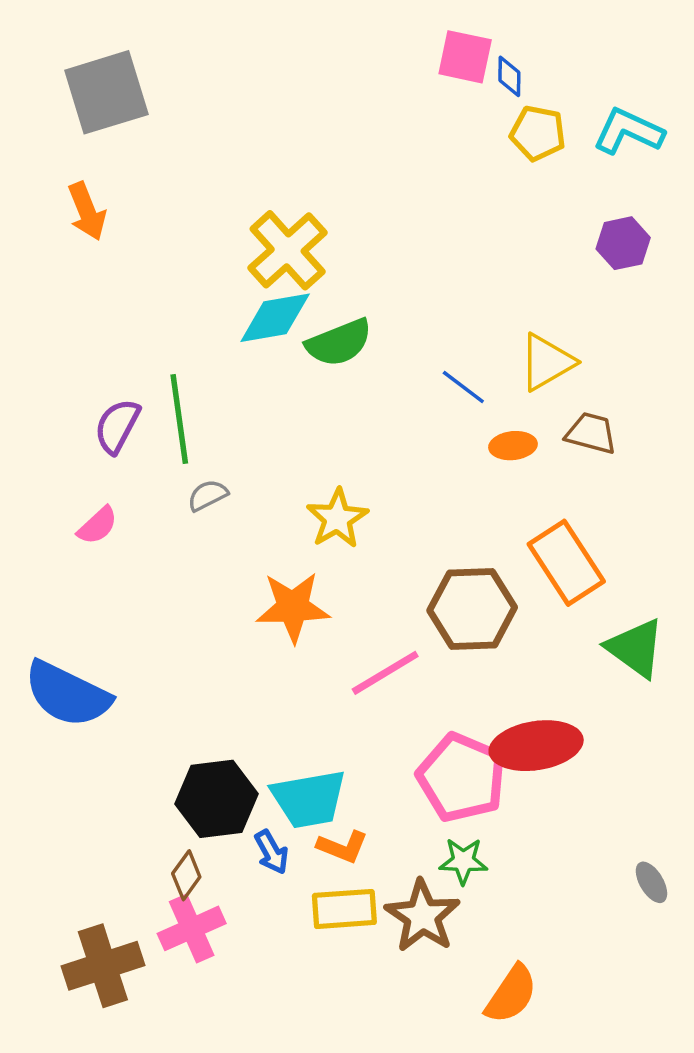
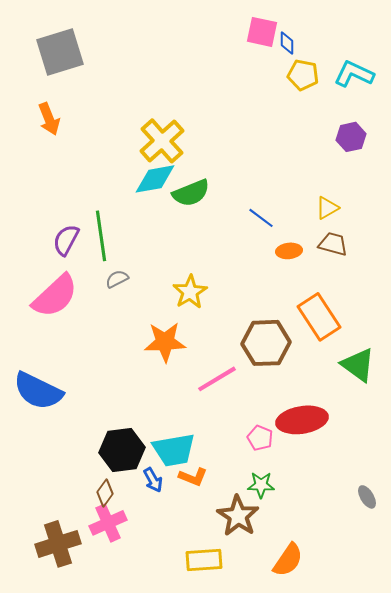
yellow triangle: (547, 362) -> (327, 208), moved, size x0.7
pink semicircle: (98, 525) -> (55, 296), size x2.0
pink pentagon: (462, 778) -> (260, 438), size x0.5
yellow rectangle: (344, 909) -> (204, 560), moved

